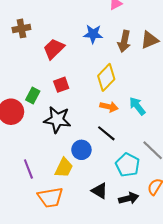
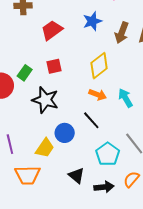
blue star: (93, 34) -> (92, 21), turned -30

